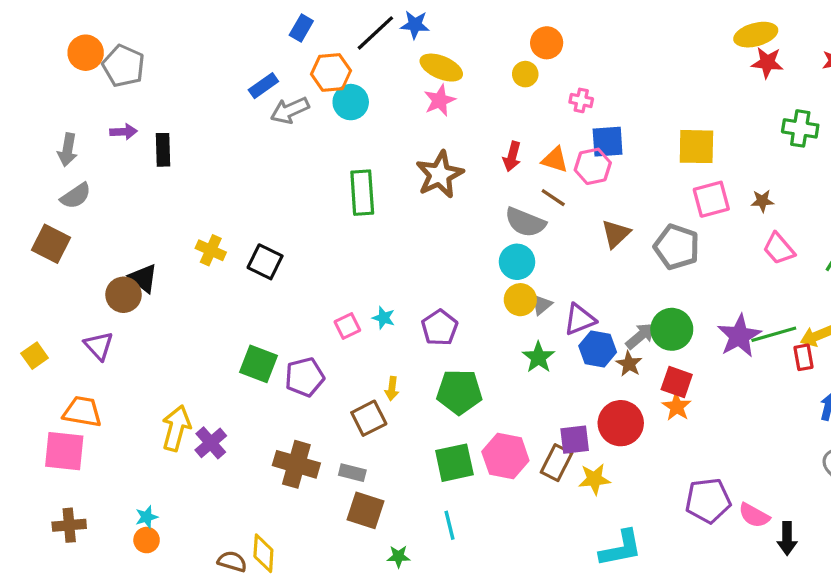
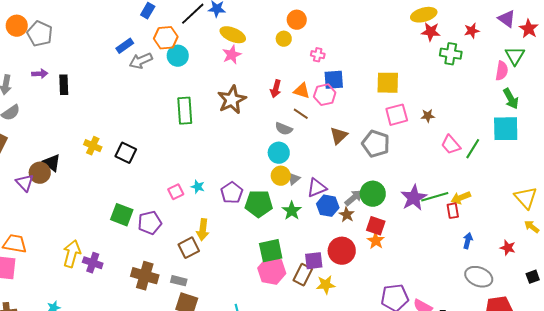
green cross: (800, 128) -> (451, 54), moved
gray semicircle: (525, 222) -> (284, 129), size x0.7
pink trapezoid: (779, 249) -> (451, 145), moved
purple triangle: (99, 346) -> (25, 183), moved
yellow arrow: (392, 389) -> (203, 230), size x1.5
green pentagon: (459, 392) -> (259, 204), moved
purple cross: (211, 443) -> (93, 263), turned -30
green square: (454, 463) -> (271, 251), moved

